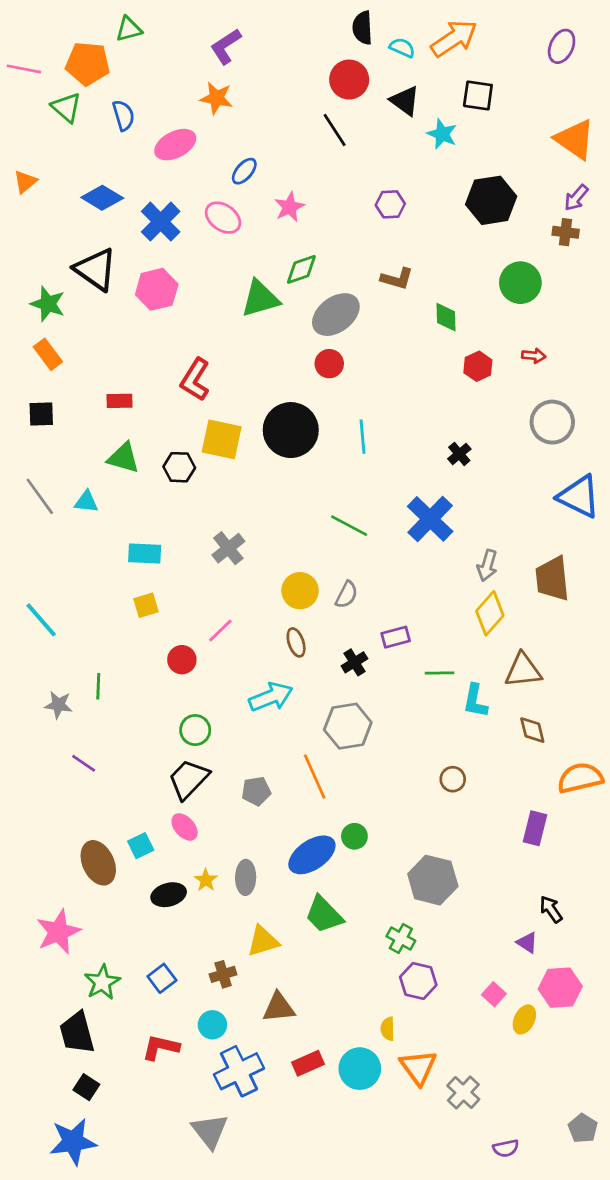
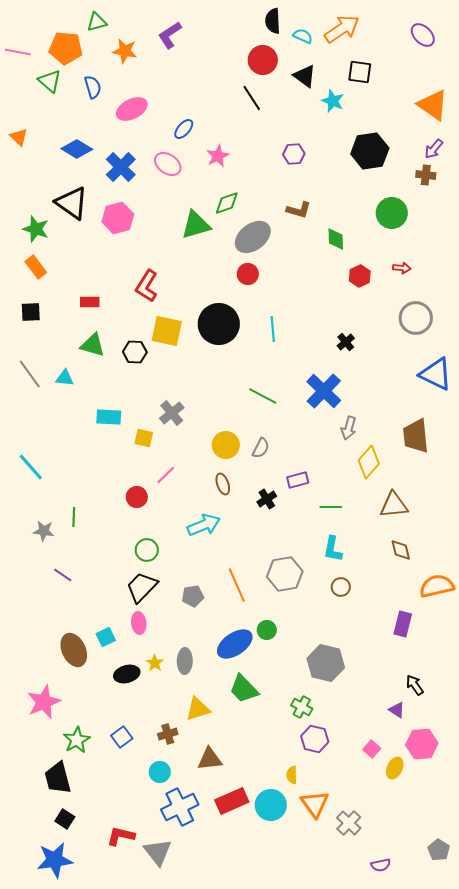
purple ellipse: (562, 46) -> (423, 35), turned -70
orange star: (216, 98) -> (125, 51), moved
orange triangle: (25, 182) -> (19, 137), turned -36
gray arrow: (487, 565) -> (349, 428), moved
yellow square: (146, 605) -> (144, 438), moved, turned 30
cyan L-shape: (475, 701) -> (333, 549), moved
gray hexagon: (348, 726) -> (285, 574), moved
pink ellipse: (185, 827) -> (139, 623), turned 35
red L-shape: (161, 1047) -> (121, 836), moved
red rectangle: (308, 1063) -> (232, 801), size x1.4

